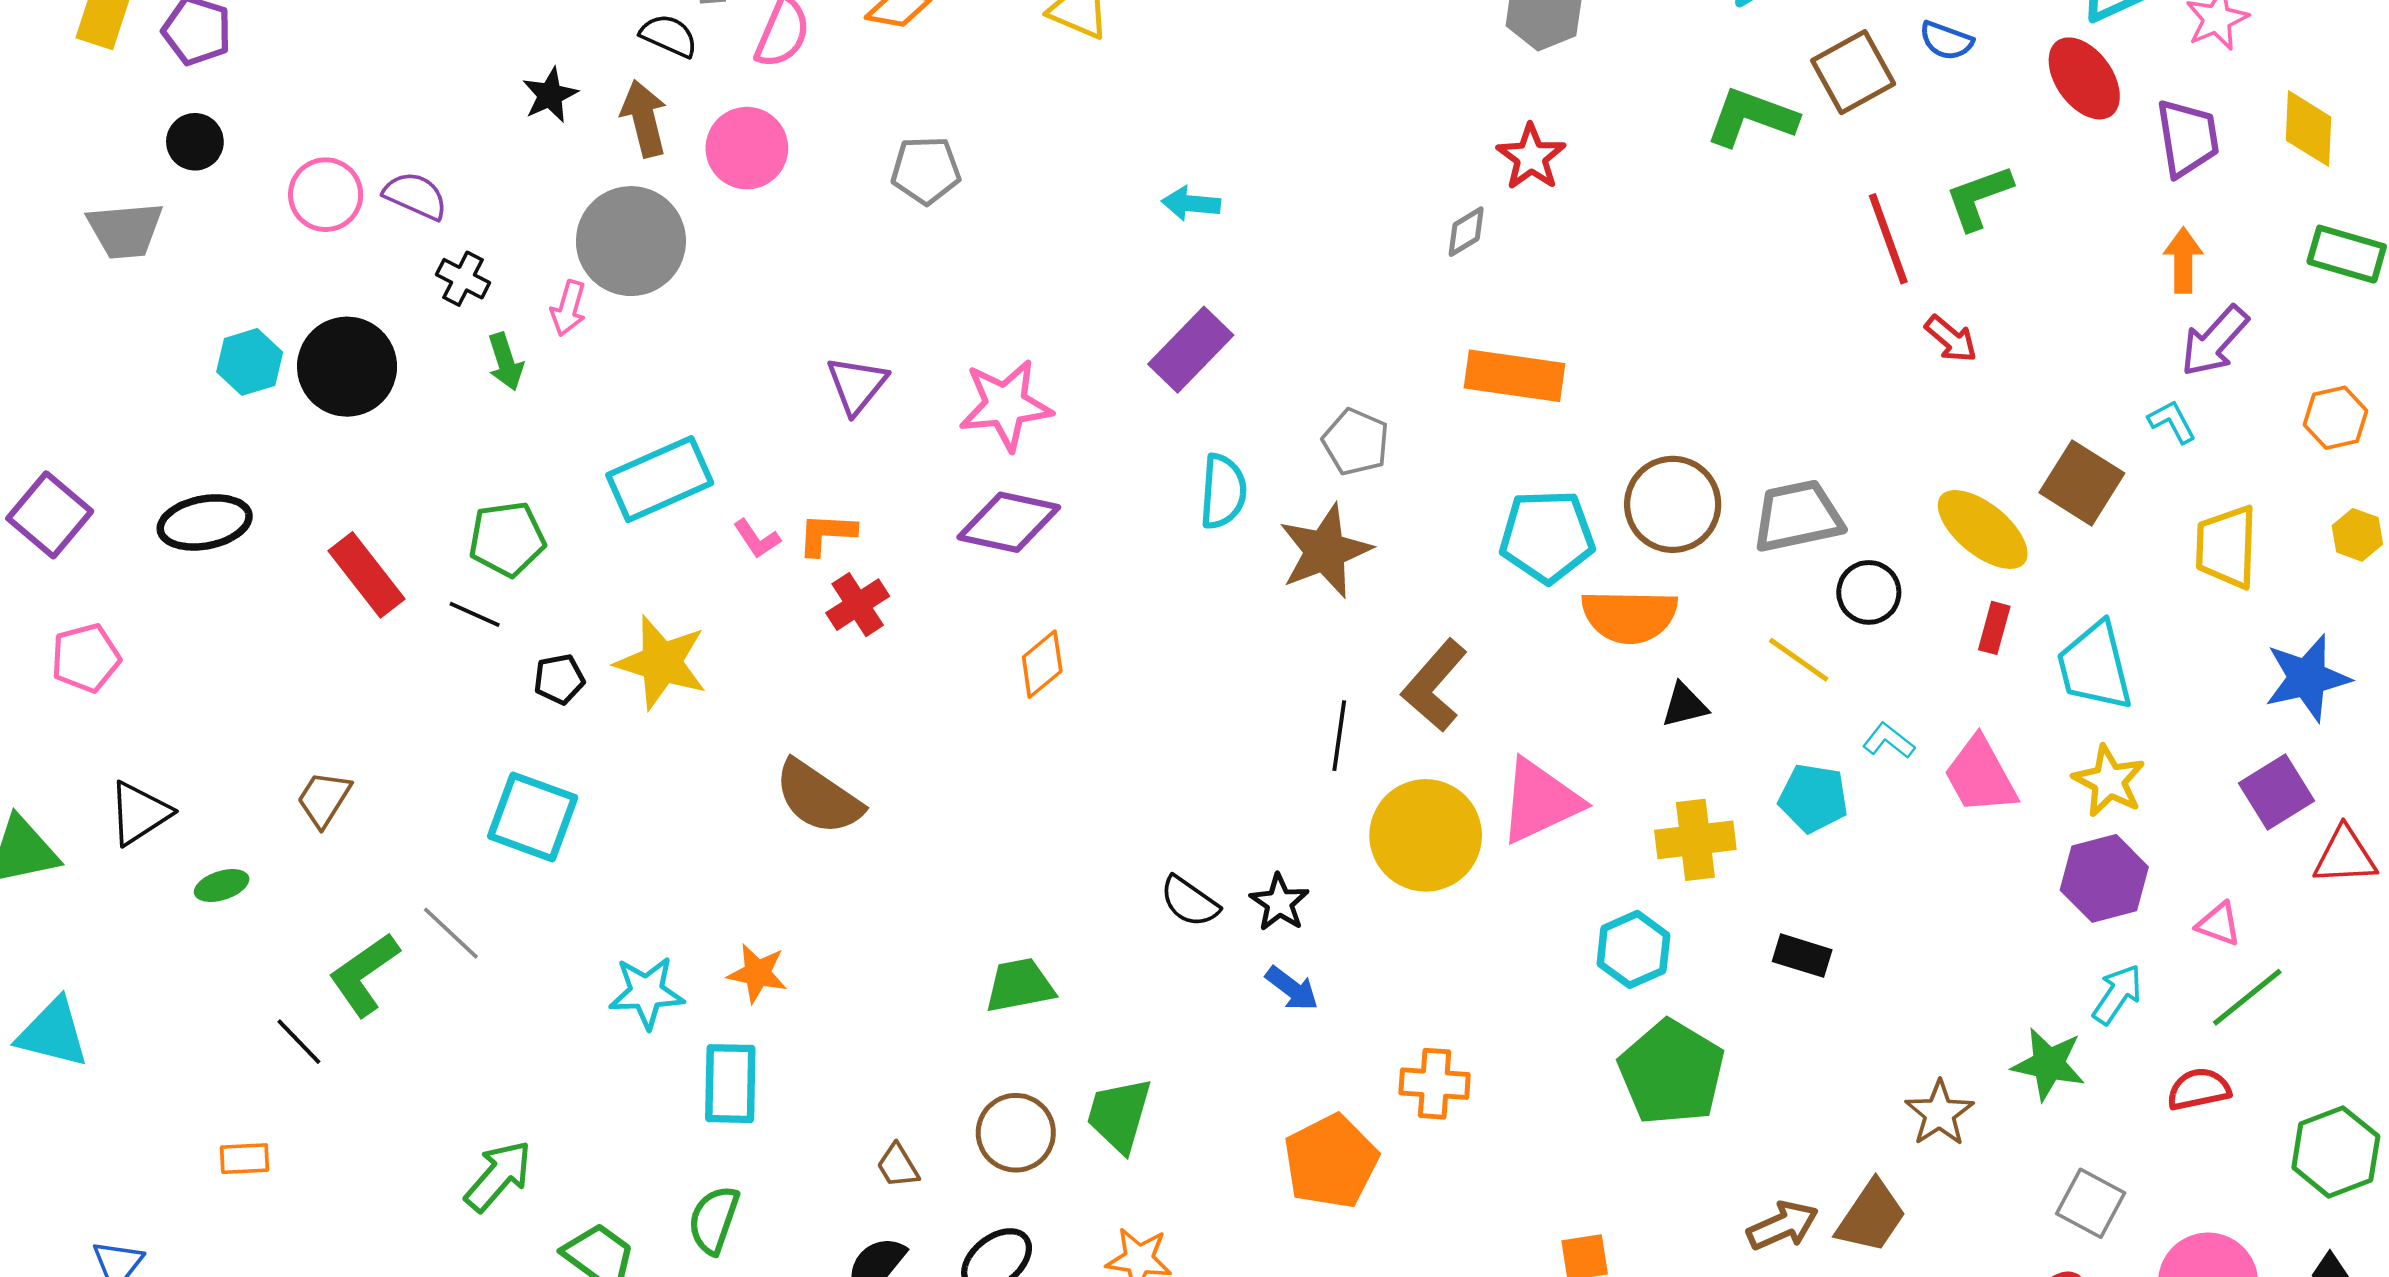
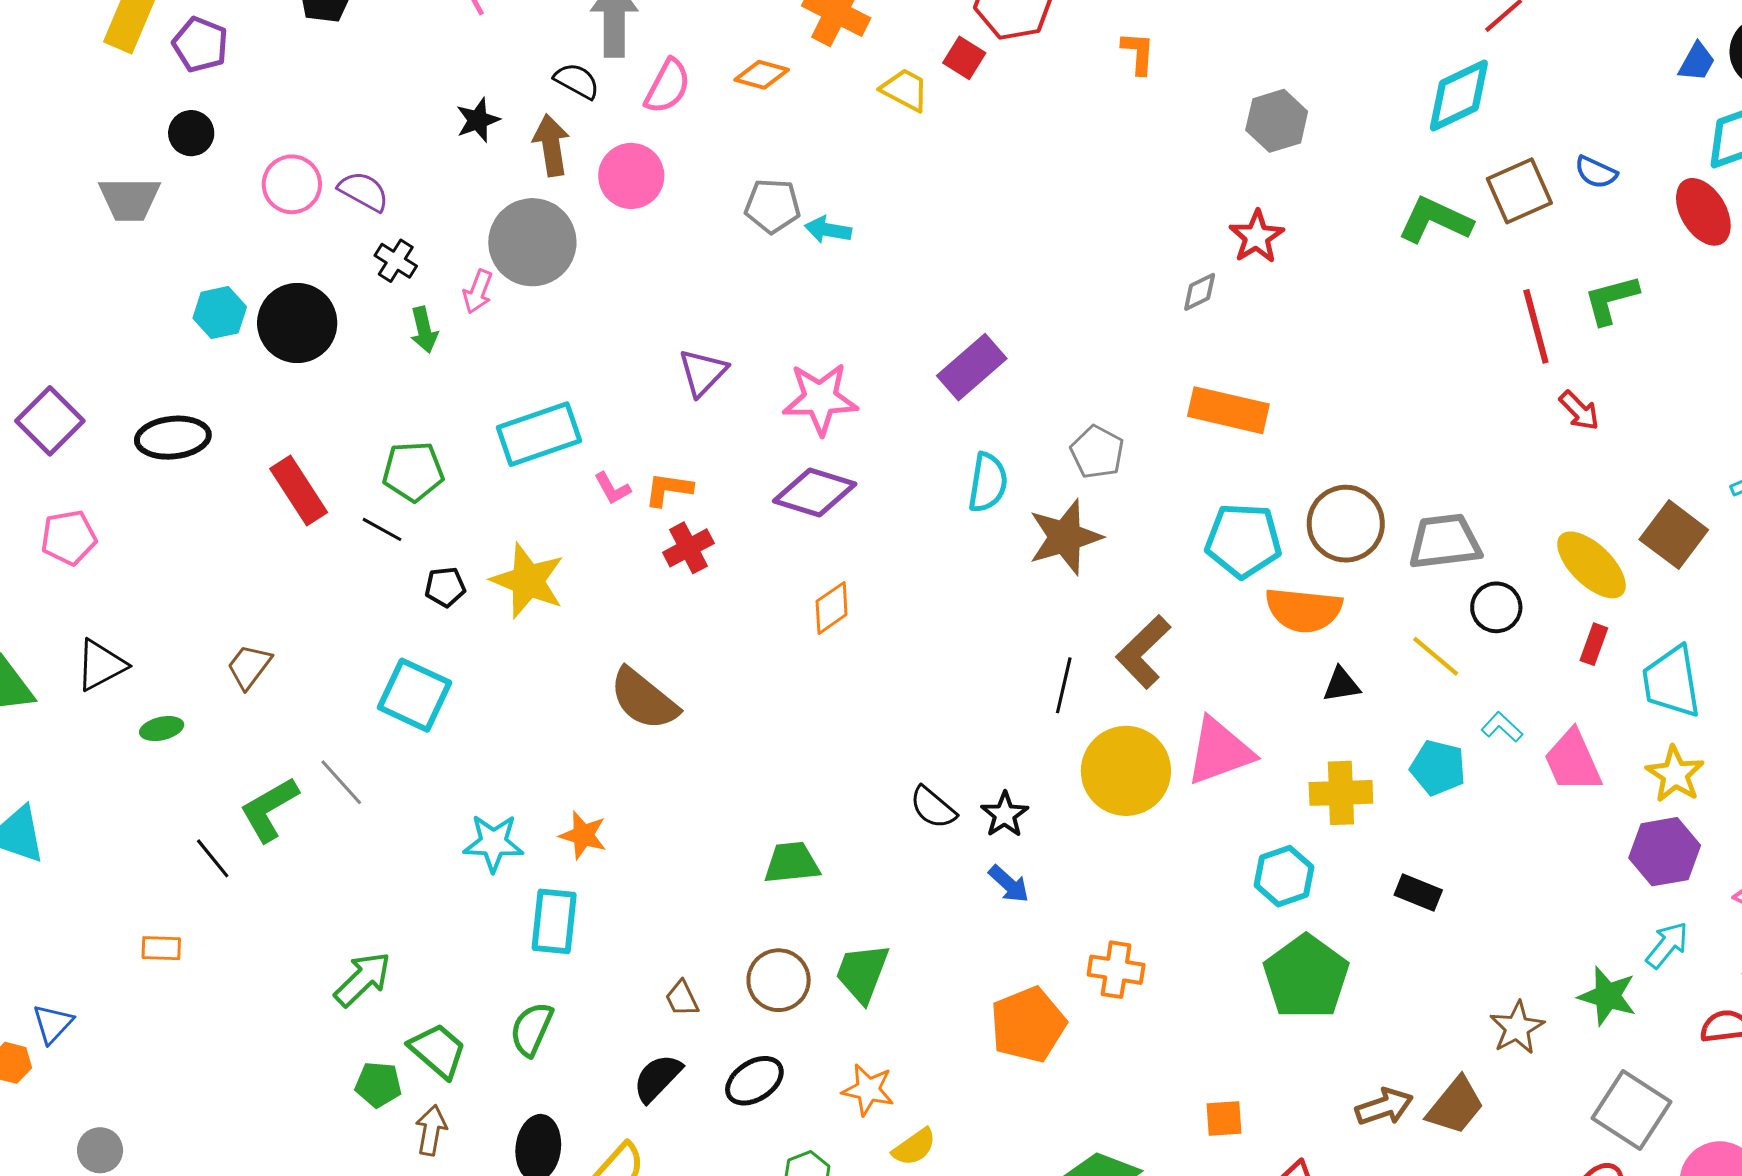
cyan arrow: (1191, 204) -> (828, 230), moved
gray square: (2091, 1203) -> (1632, 1110), size x1.4

